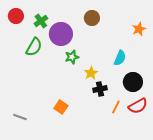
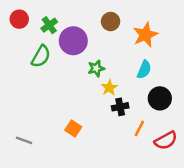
orange star: (139, 29) -> (145, 35), moved, size x1.5
green star: (72, 57) -> (96, 68), moved
red semicircle: (138, 106) -> (166, 140), moved

